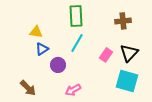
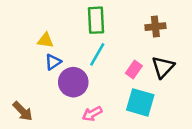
purple circle: (58, 65) -> (73, 82), size x1.5
cyan square: (127, 81) -> (140, 102), moved
brown arrow: (28, 88) -> (23, 111), moved

